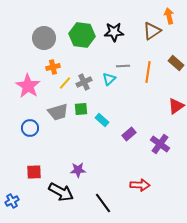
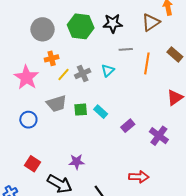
gray line: (123, 66) -> (126, 49), moved
green square: (81, 109) -> (81, 110), moved
red square: (34, 172) -> (32, 164), turned 35

